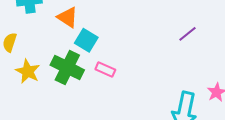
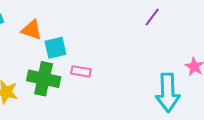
cyan square: (86, 40) -> (55, 48), turned -30

